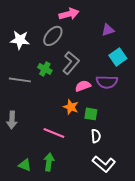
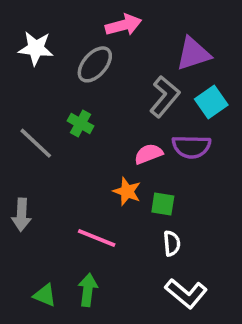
purple triangle: (108, 30) -> (193, 54), size x1.5
white star: (20, 40) -> (36, 48), moved
gray L-shape: (71, 63) -> (165, 97), moved
gray line: (20, 80) -> (36, 143), turned 35

